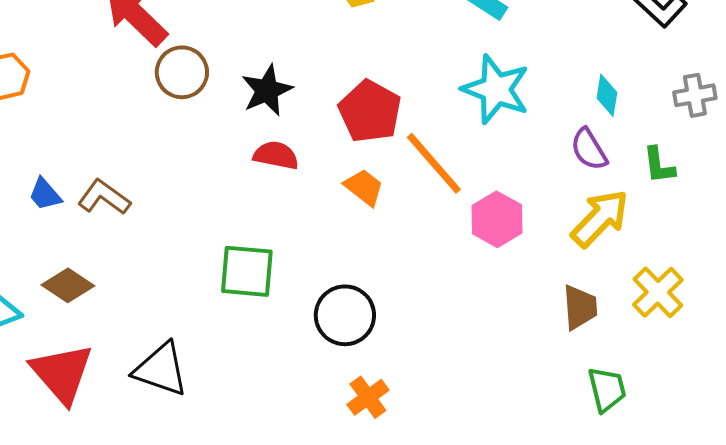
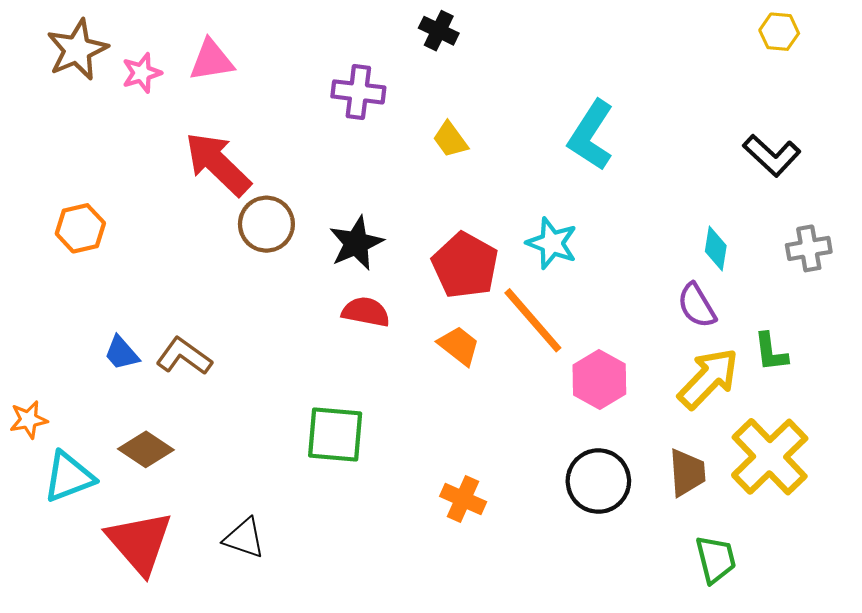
cyan star: (496, 89) -> (552, 243), moved, size x0.7
green L-shape: (659, 165) -> (771, 352), moved
yellow cross: (658, 292) -> (770, 457), size x1.4
black circle: (345, 315) -> (598, 481), moved
black triangle: (161, 369) -> (244, 538), size x0.7
orange cross: (368, 397) -> (463, 499), moved, turned -30

